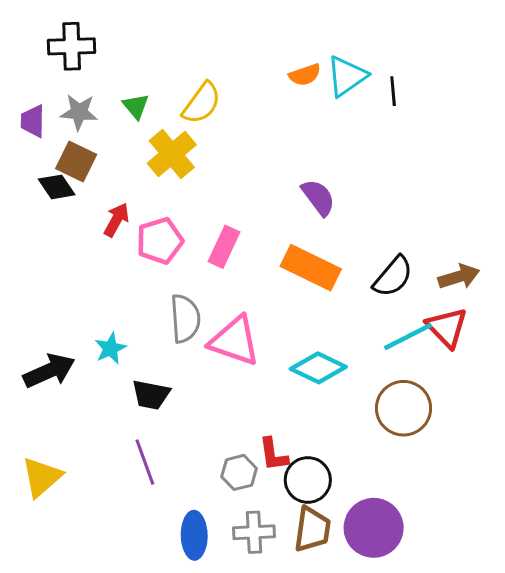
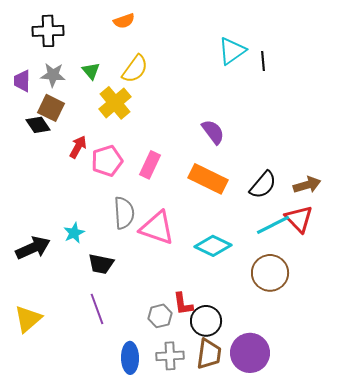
orange semicircle: (305, 75) -> (124, 21), moved

